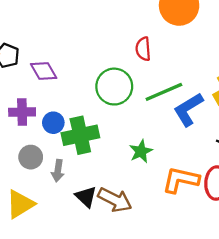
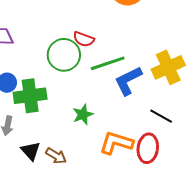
red semicircle: (143, 49) -> (84, 39), moved, turned -70
brown arrow: (115, 200) -> (56, 156), size x0.7

